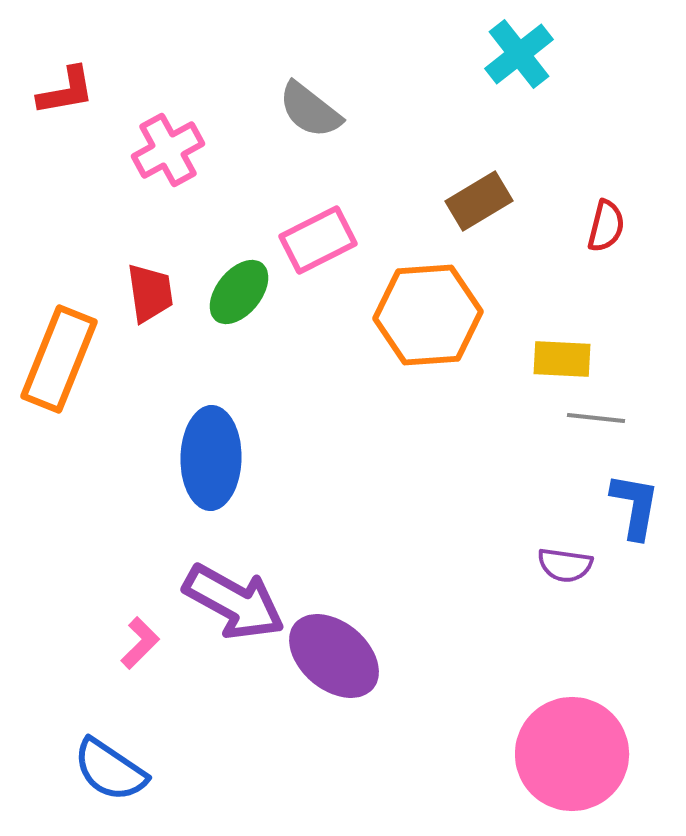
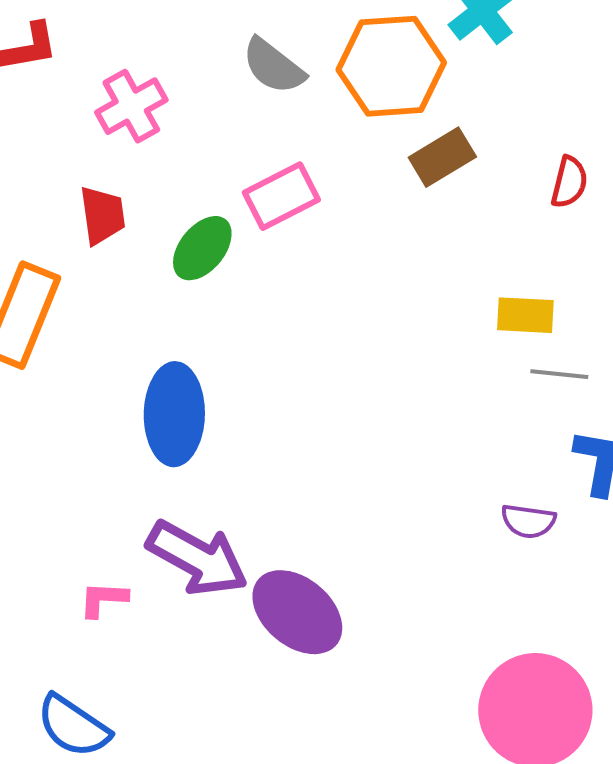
red trapezoid: (150, 293) -> (102, 215), moved
orange hexagon: (428, 315) -> (391, 66), moved
pink L-shape: (140, 643) -> (103, 599), turned -132

